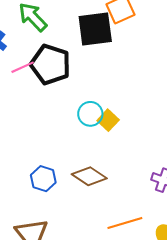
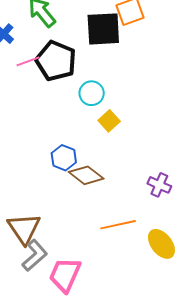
cyan circle: (90, 114) -> (92, 93), moved
blue hexagon: (43, 179) -> (64, 158), moved

